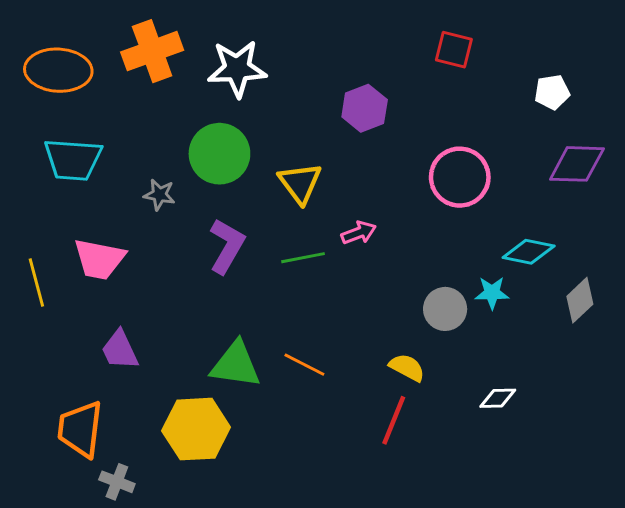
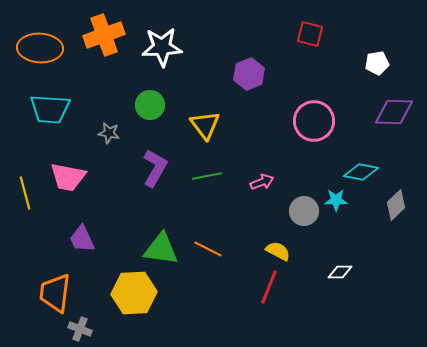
green circle: (219, 154) -> (150, 105), size x0.7
pink arrow: (359, 233) -> (262, 182), moved

